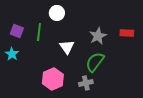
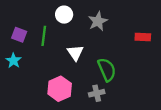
gray star: (98, 36) -> (98, 21), moved
green semicircle: (95, 62) -> (107, 70), turned 120

